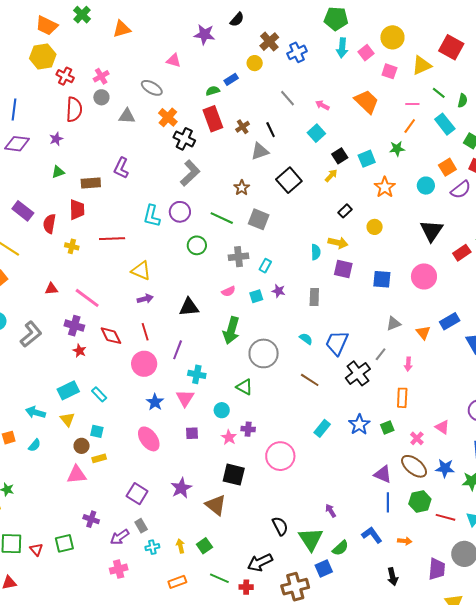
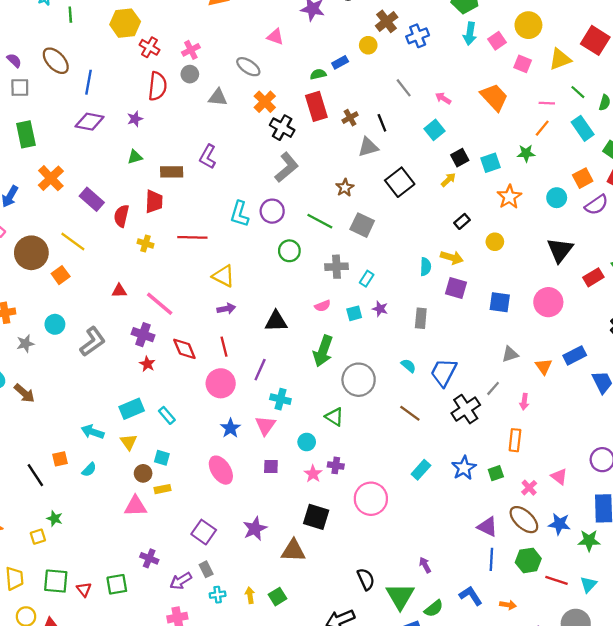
brown triangle: (216, 505) -> (293, 551), turned -40

